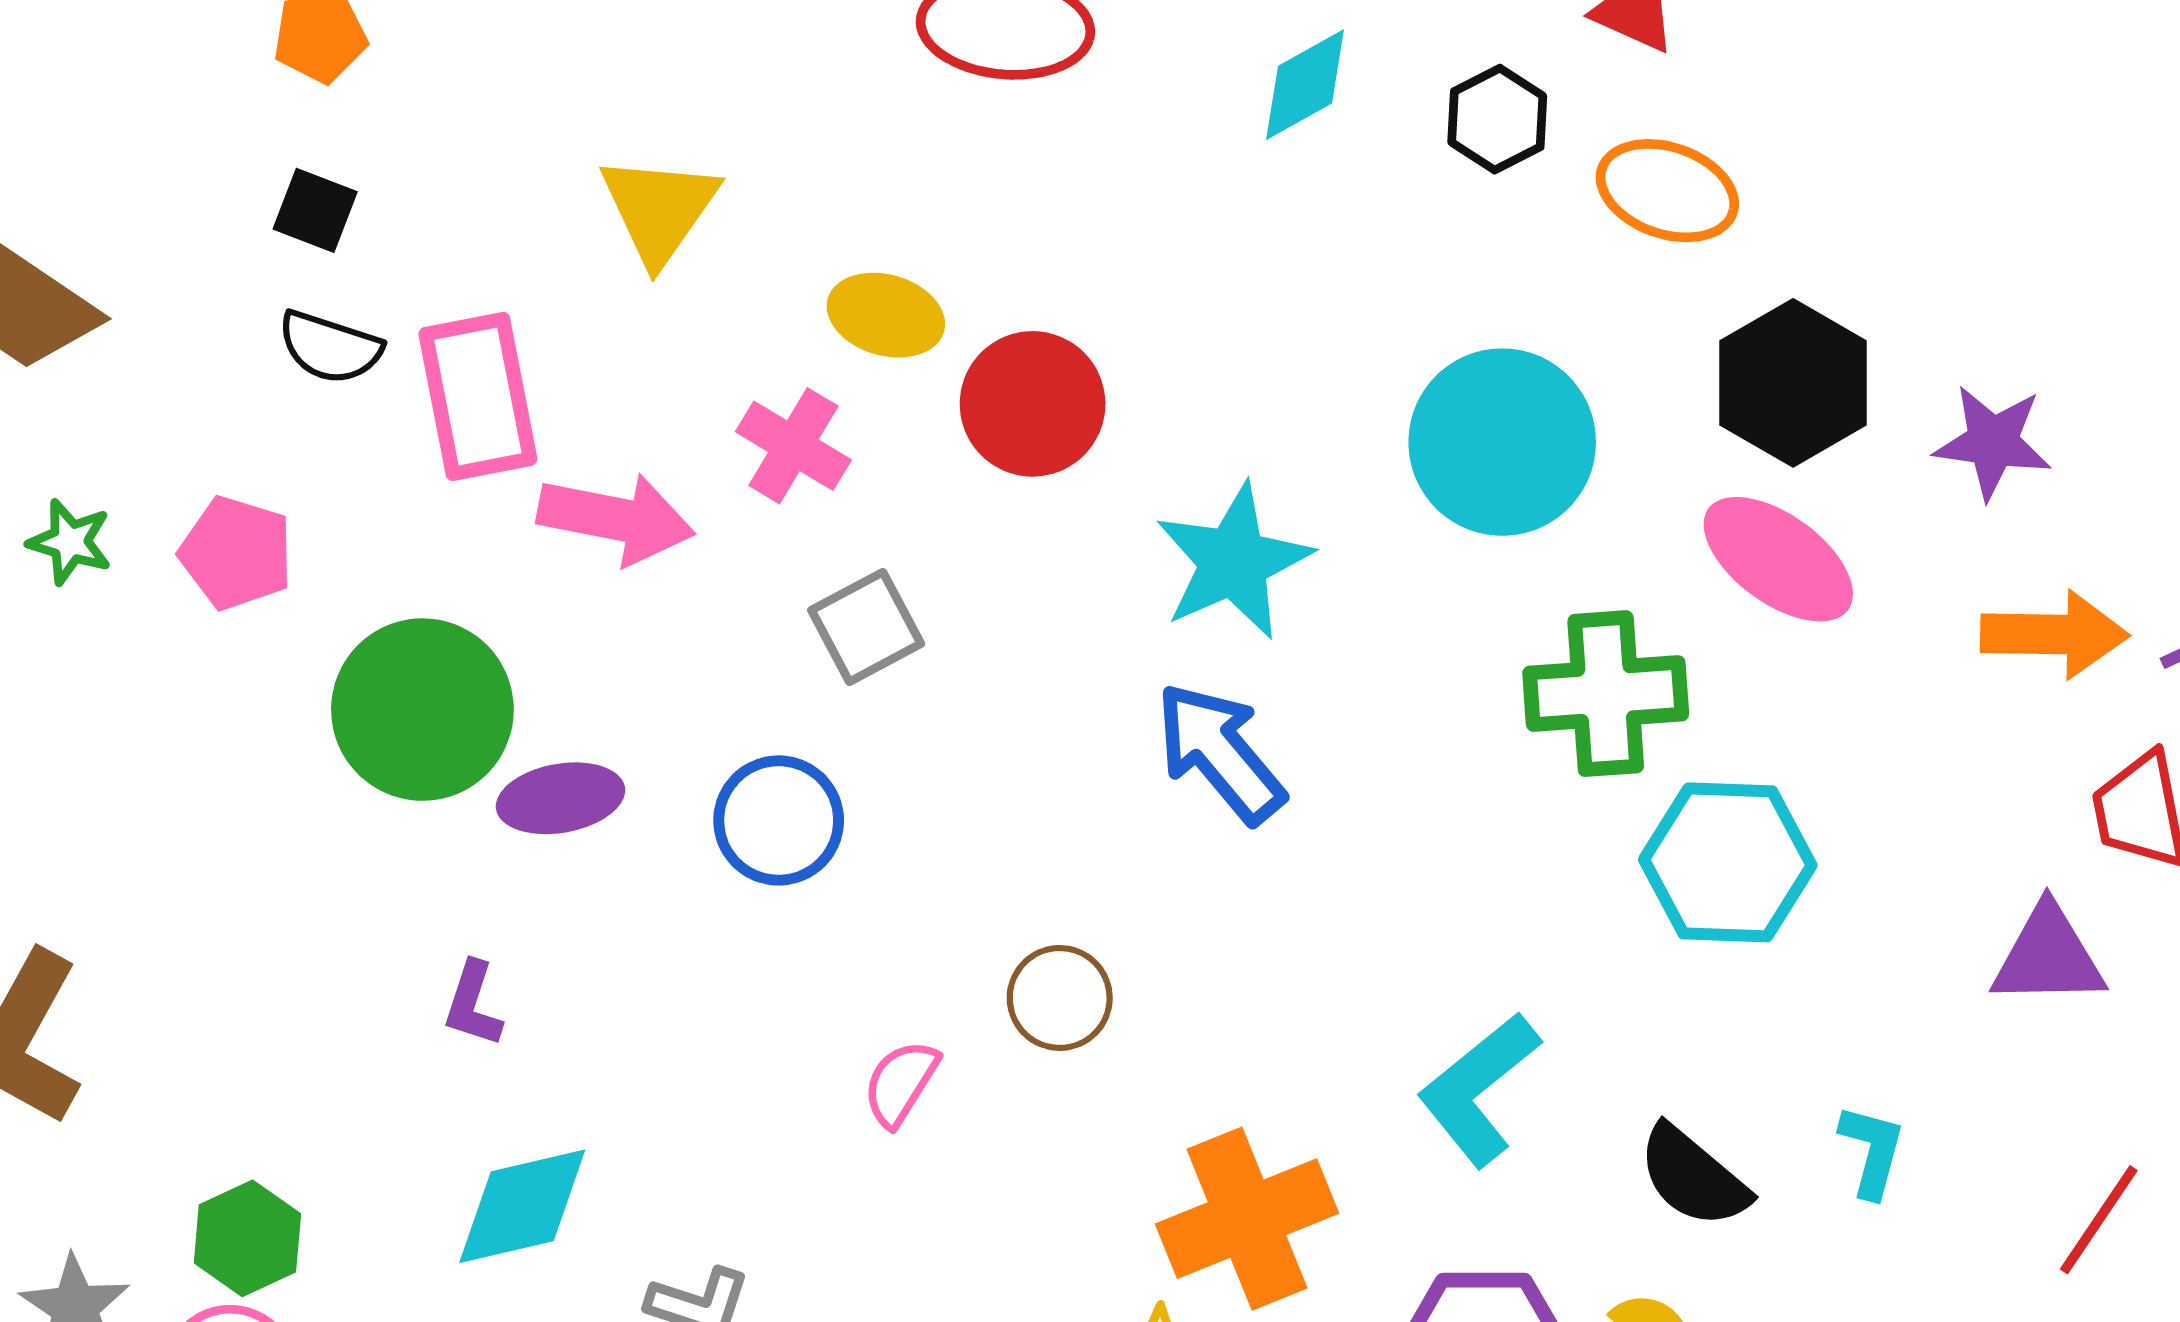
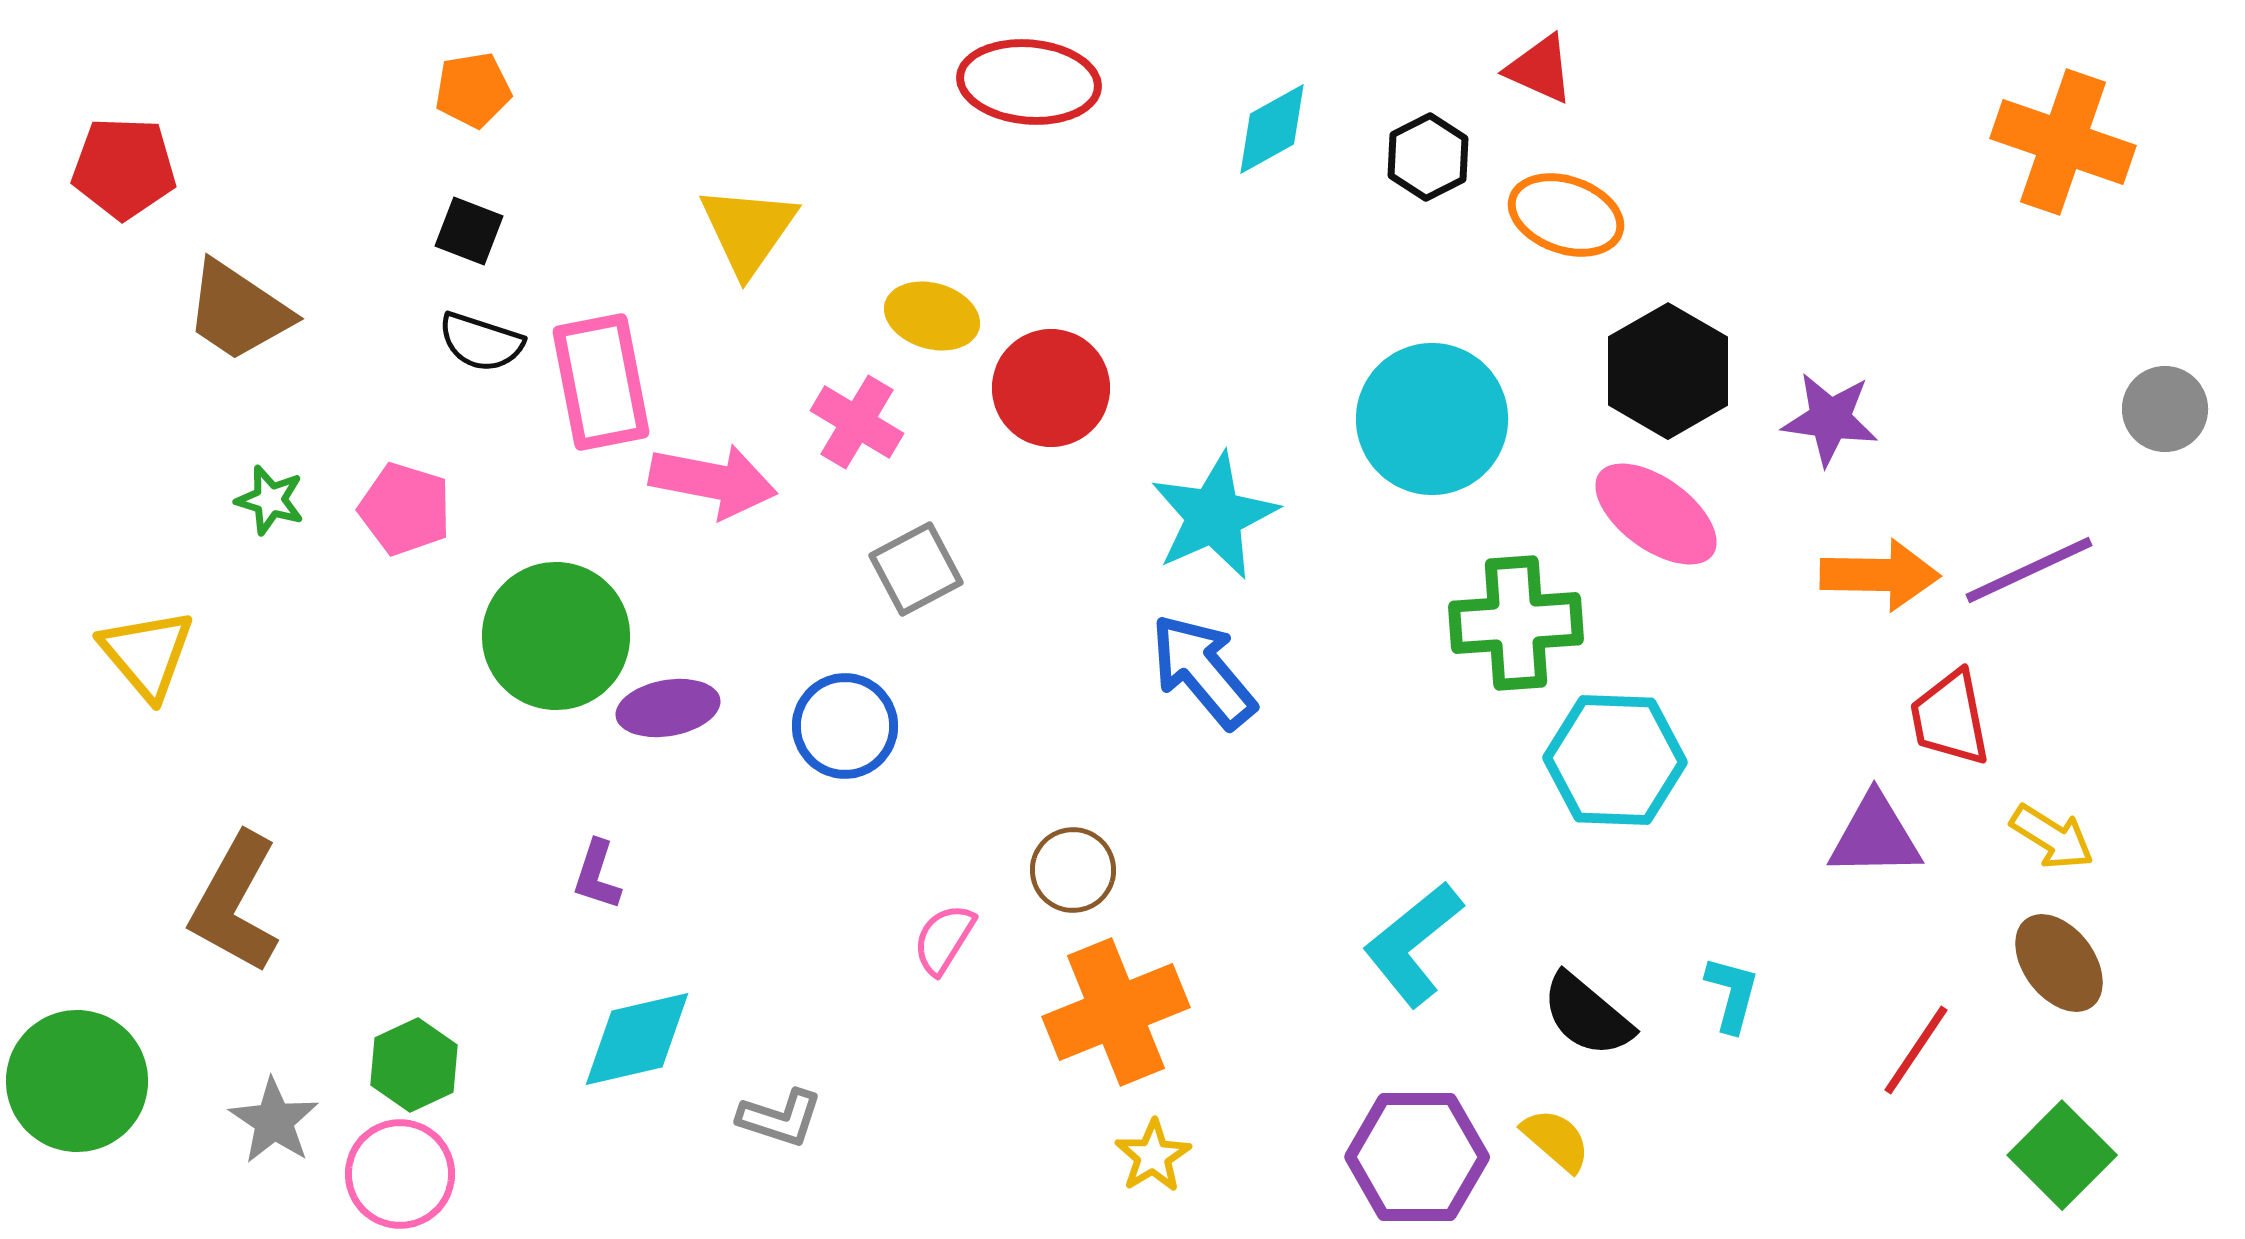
orange cross: (1247, 1219) -> (1116, 1012), moved

